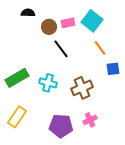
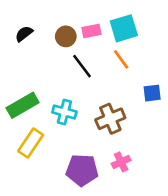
black semicircle: (28, 13) -> (24, 34), moved, turned -40
cyan square: (92, 21) -> (124, 28), turned 35
orange line: (100, 48) -> (121, 59), moved
yellow rectangle: (17, 117) -> (31, 143), moved

